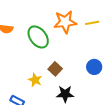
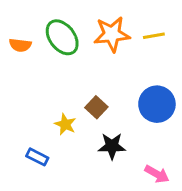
green ellipse: (38, 37) -> (62, 37), moved
blue circle: (94, 67) -> (157, 104), size x1.5

